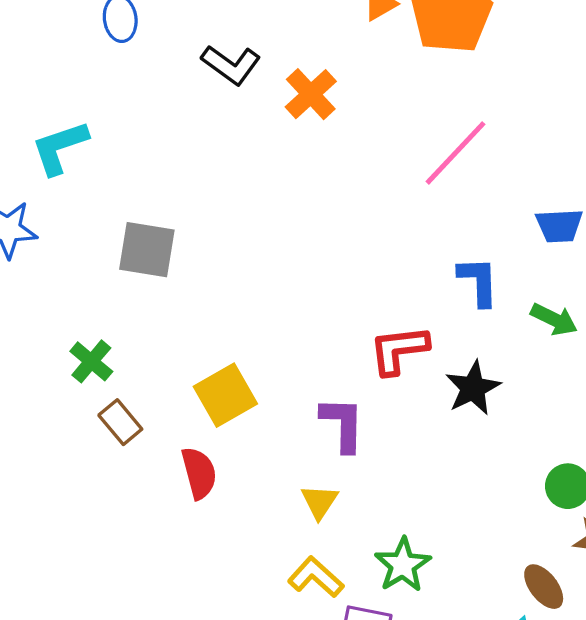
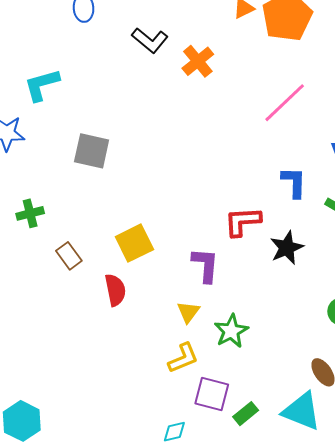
green cross: (91, 361) -> (30, 213), moved, turned 32
green star: (403, 565) -> (231, 331), moved
yellow L-shape: (316, 577) -> (183, 358), turned 112

